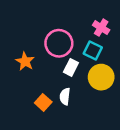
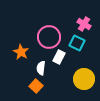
yellow circle: (101, 77) -> (84, 79), moved
white semicircle: (65, 96) -> (41, 68), moved

